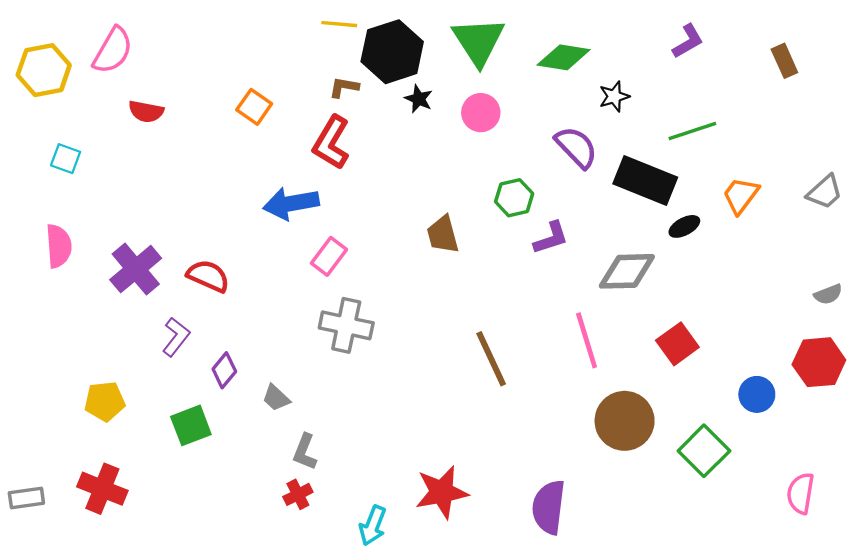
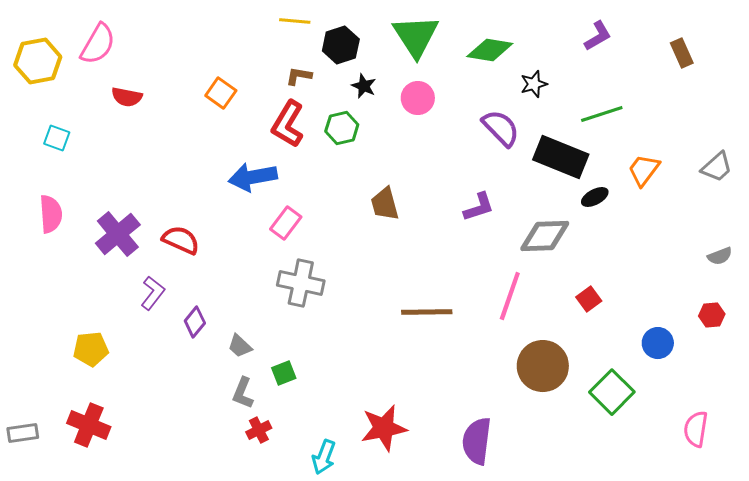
black hexagon: (392, 52) -> (341, 45), size x0.7
green hexagon: (514, 198) -> (342, 128), moved
pink line: (587, 340) -> (510, 296), turned 36
red square: (677, 344) -> (589, 299), size x0.7
brown line: (491, 359) -> (427, 312), turned -66
red hexagon: (819, 362) -> (712, 315), size x0.6
green square: (191, 425) -> (284, 373), moved, size x0.7
gray L-shape: (305, 452) -> (243, 393), moved

